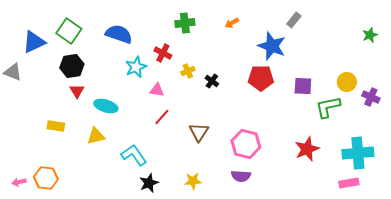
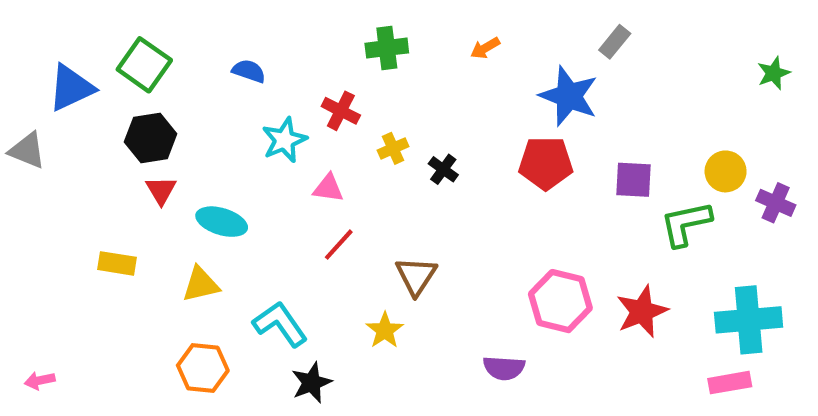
blue semicircle: (119, 34) -> (249, 71), size x0.6
pink hexagon: (246, 144) -> (560, 301), moved
orange hexagon: (46, 178) -> (203, 368), moved
yellow star: (193, 181) -> (385, 330), moved, turned -30

